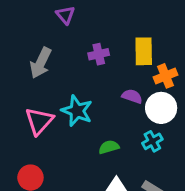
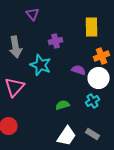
yellow rectangle: (144, 51) -> (92, 27), moved
gray arrow: (41, 63) -> (16, 47), turned -35
cyan star: (77, 111) -> (40, 65), moved

